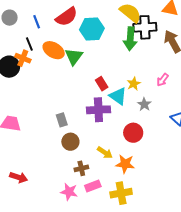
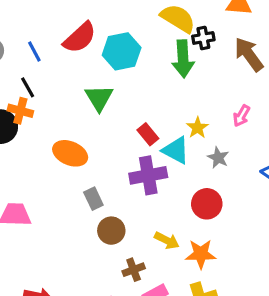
black cross: (145, 27) -> (203, 38), size x0.6
orange ellipse: (54, 50) -> (70, 153), moved

